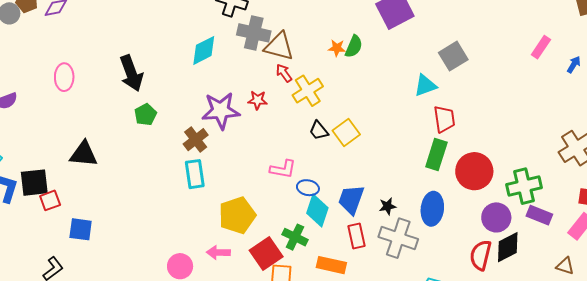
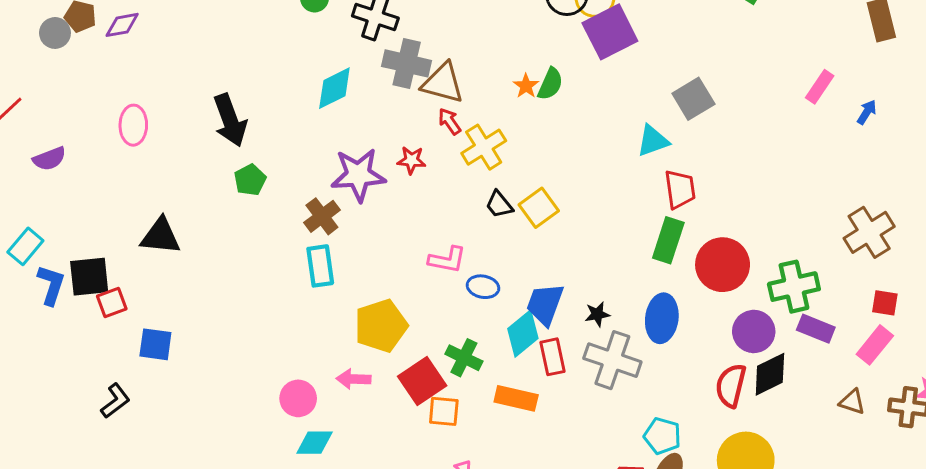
orange star: (337, 48) -> (526, 86), turned 30
cyan diamond: (317, 211) -> (523, 333), moved, turned 32

